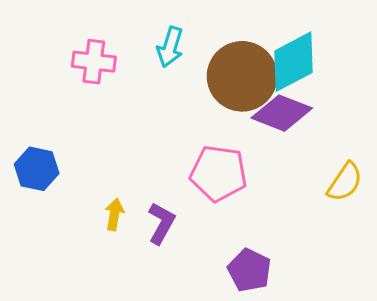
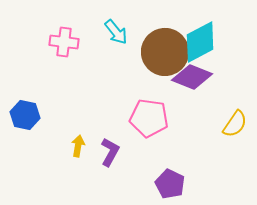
cyan arrow: (170, 47) -> (116, 32), turned -56

